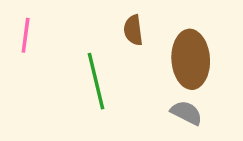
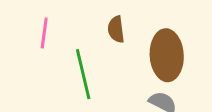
pink line: (26, 35) -> (44, 33), moved

